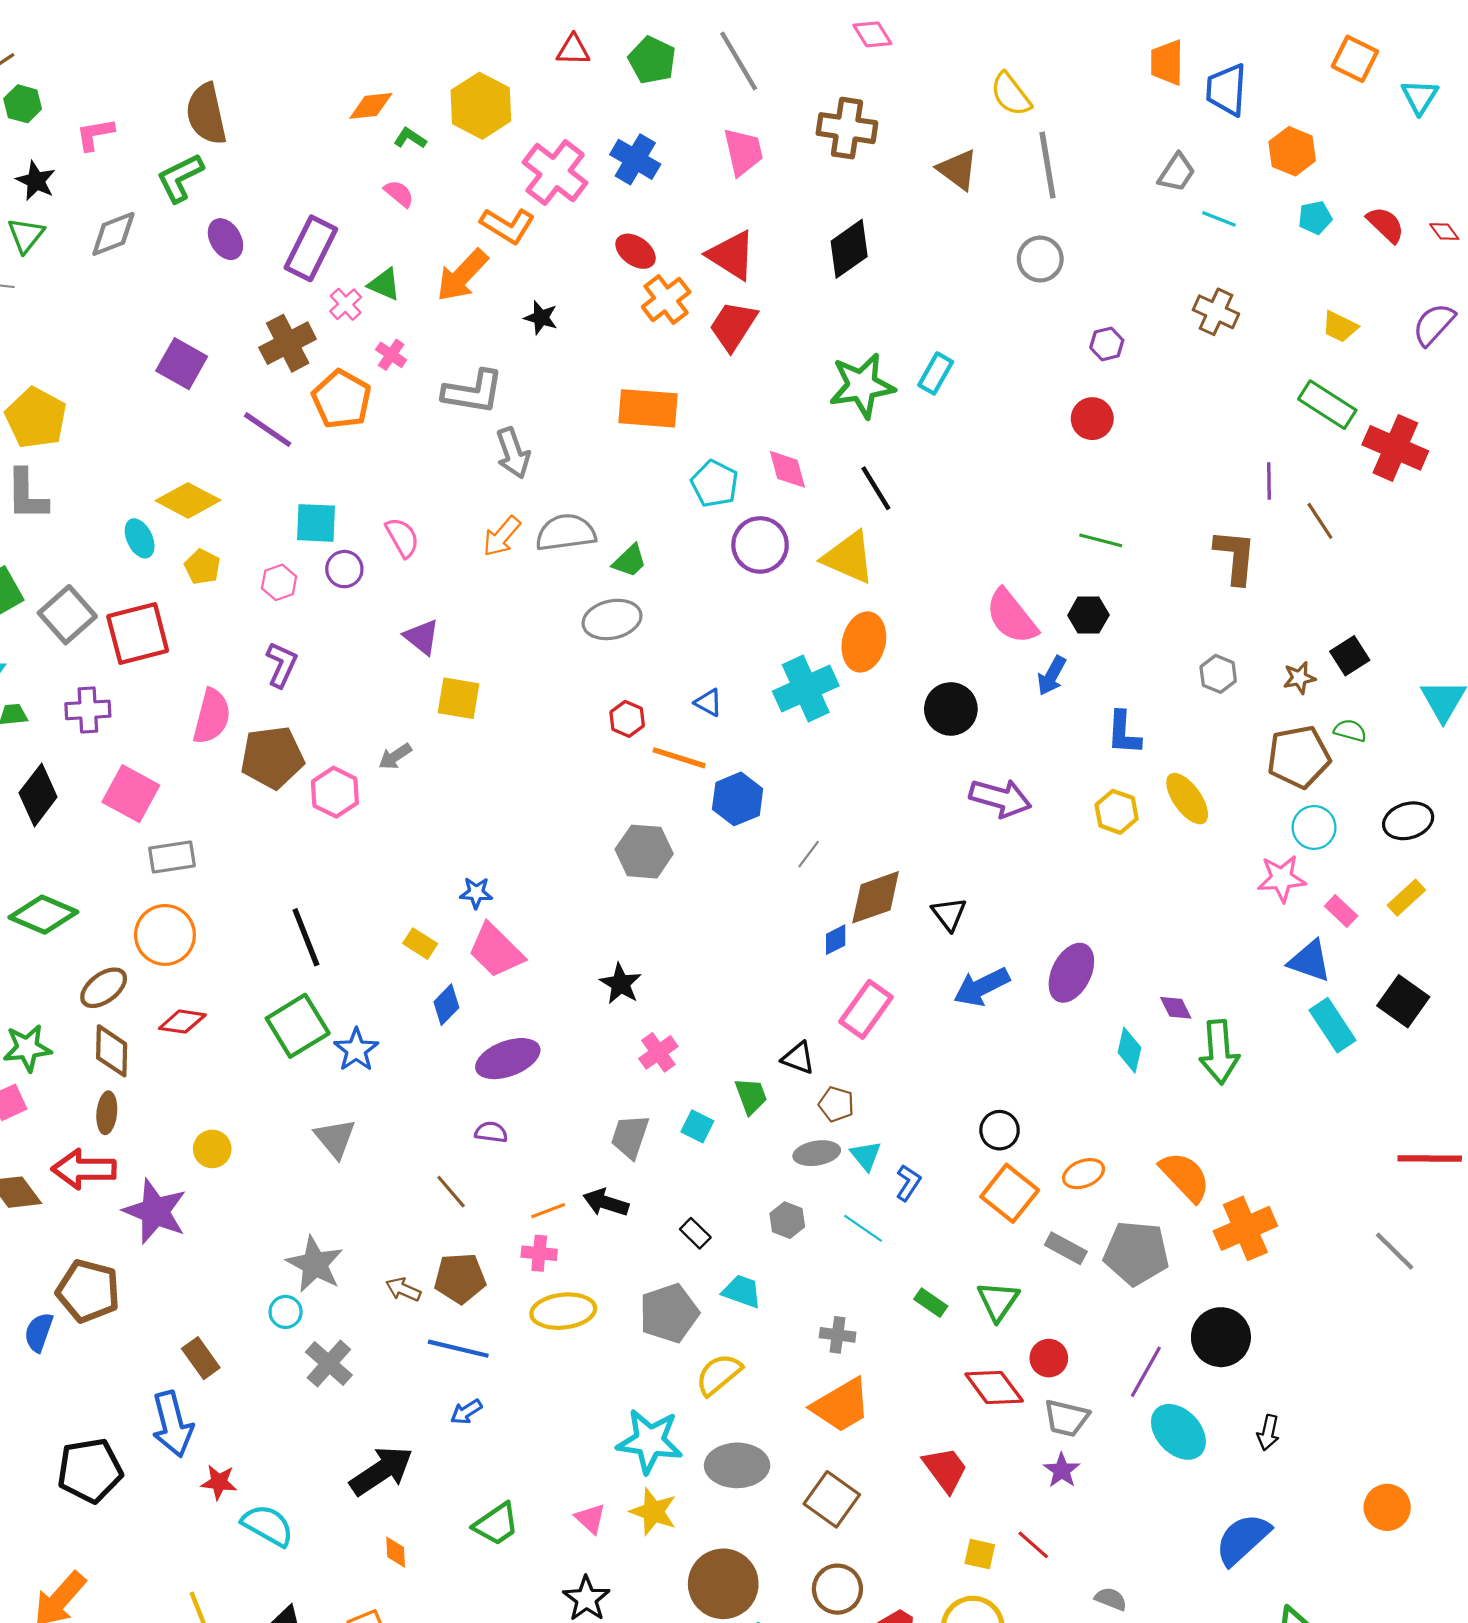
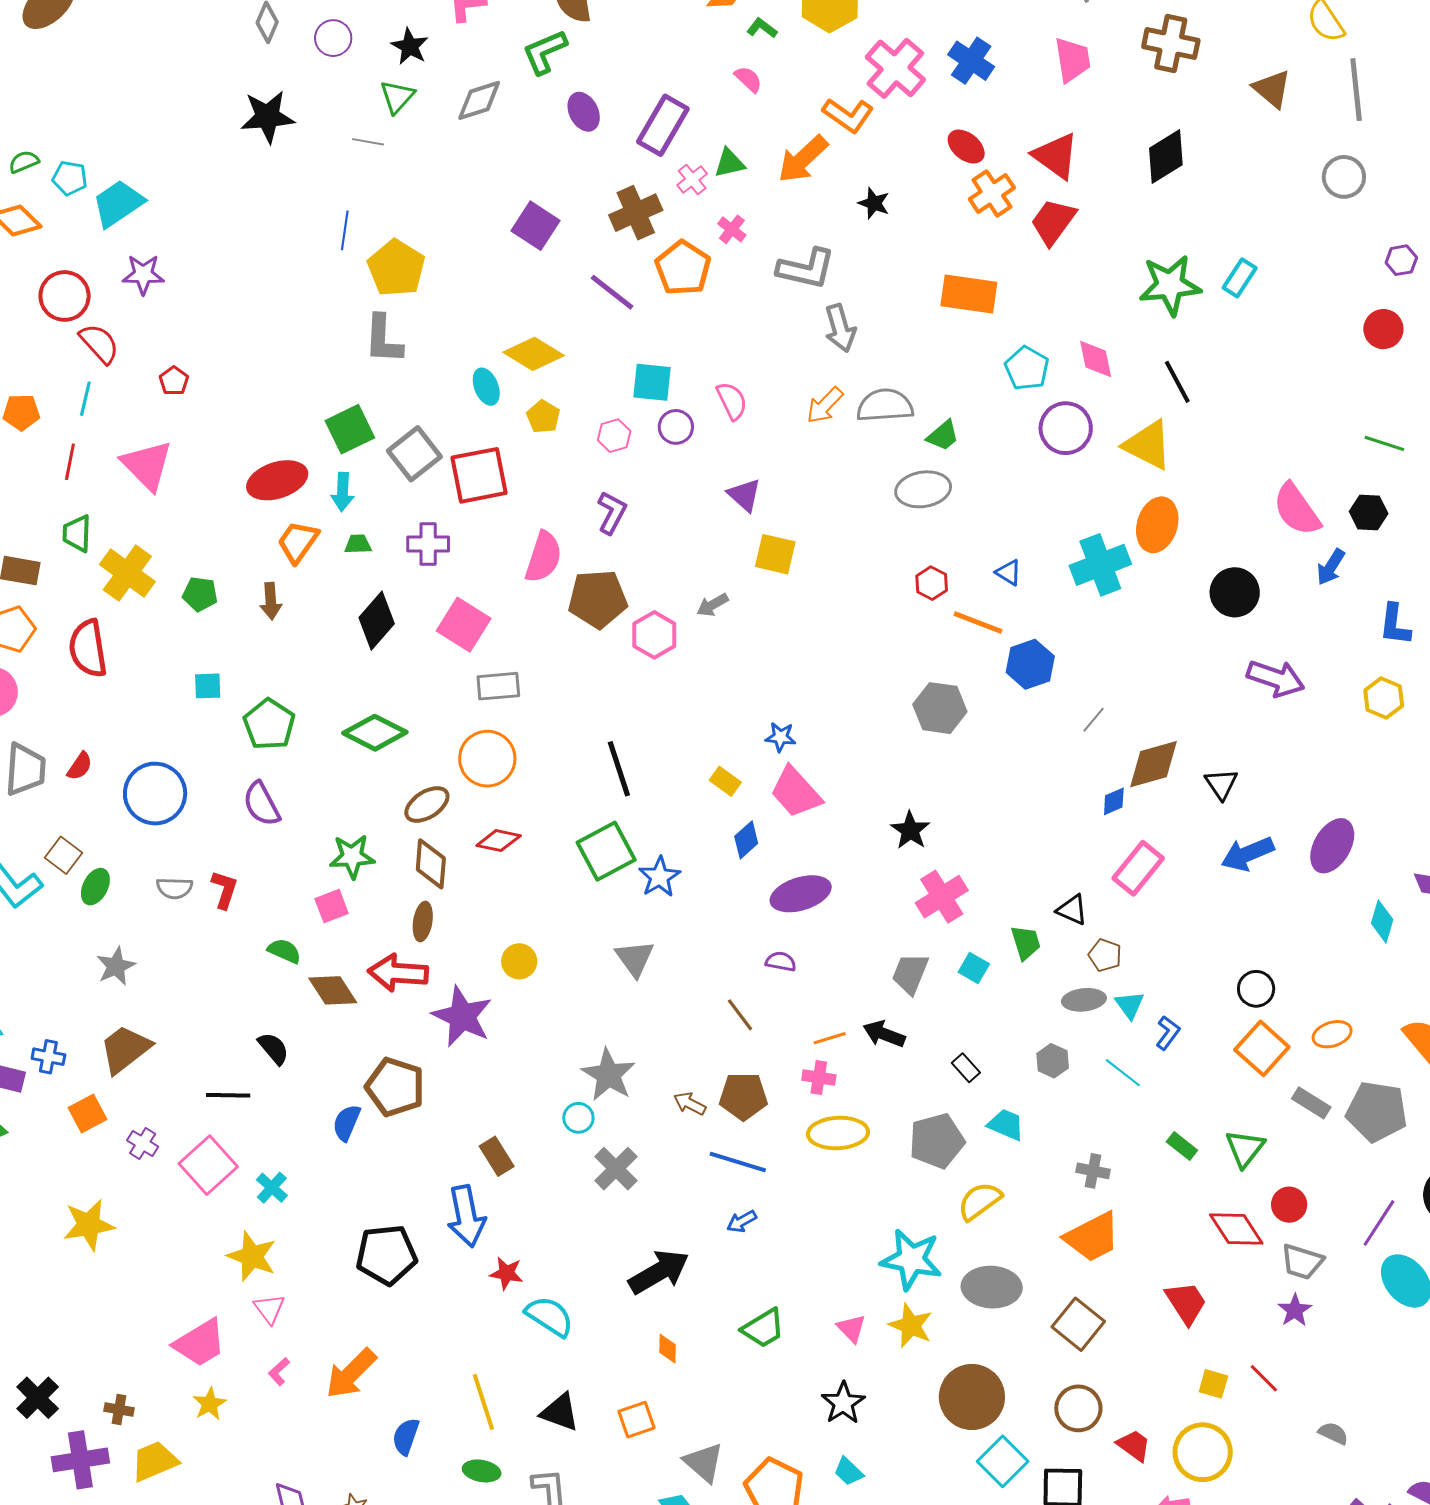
green triangle: (384, 284) -> (729, 163), turned -40
pink cross: (658, 1052) -> (942, 897), size x1.4

